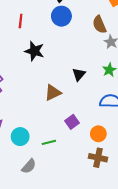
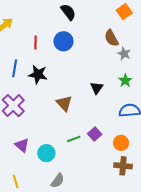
blue circle: (61, 16) -> (63, 41), moved
black star: (34, 51) -> (38, 74), moved
brown triangle: (53, 93) -> (64, 103), moved, turned -42
green line: (49, 142) -> (74, 139), moved

